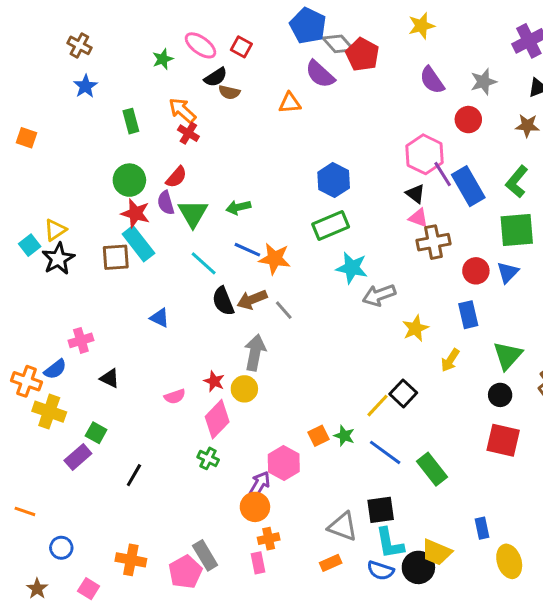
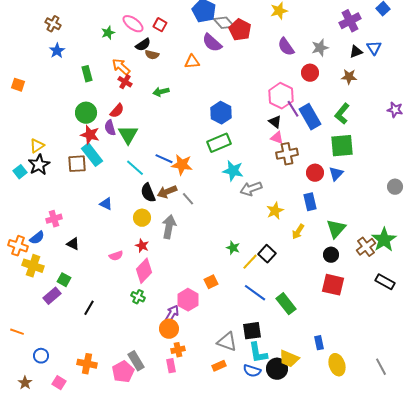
green arrow: (238, 207) -> (161, 92), moved
cyan square: (30, 245) -> (20, 172), moved
yellow circle: (244, 389) -> (142, 218), moved
green star: (344, 436) -> (233, 248), moved

